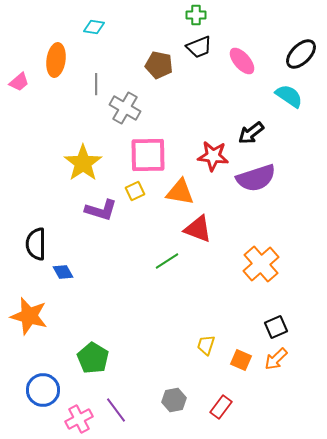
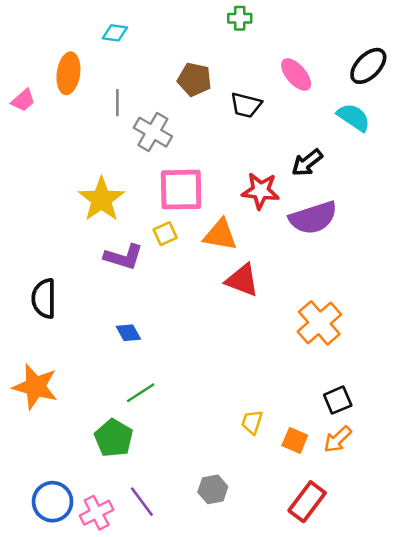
black trapezoid: (199, 47) -> (246, 105), moved, turned 36
green line: (167, 261) -> (141, 393), moved
blue diamond: (63, 272) -> (128, 333), moved
blue circle: (43, 390) -> (53, 502), moved
red rectangle: (221, 407) -> (307, 502), moved, size x1.4

